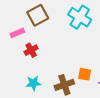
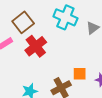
red cross: (31, 50) -> (36, 46), moved, size x1.5

